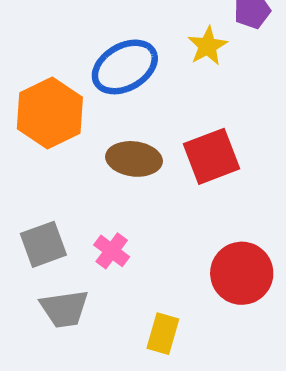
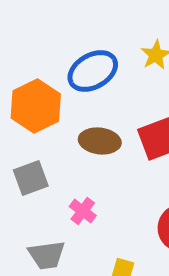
gray square: (43, 244) -> (31, 178), moved

